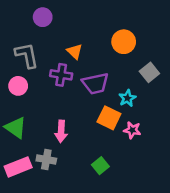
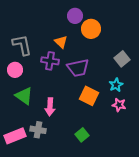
purple circle: (43, 17) -> (75, 16), moved
orange circle: (124, 42) -> (91, 29), moved
cyan star: (127, 98) -> (116, 85), moved
green triangle: (16, 128) -> (24, 96), moved
pink star: (132, 130) -> (119, 105), moved

